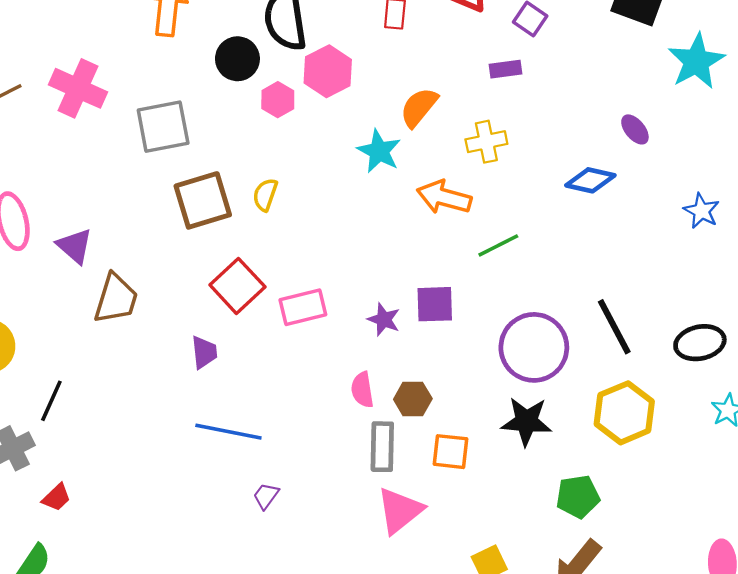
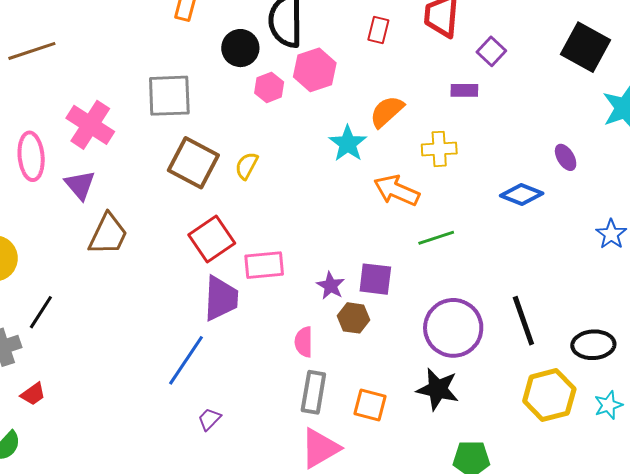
pink cross: (78, 88) -> (90, 125), moved
brown square: (203, 200) -> (193, 163), turned 36
purple trapezoid: (204, 352) -> (221, 298), moved, size x1.6
brown hexagon: (413, 399) -> (353, 318), moved
yellow hexagon: (624, 413) -> (549, 395), moved
blue line: (228, 432) -> (186, 360), turned -76

